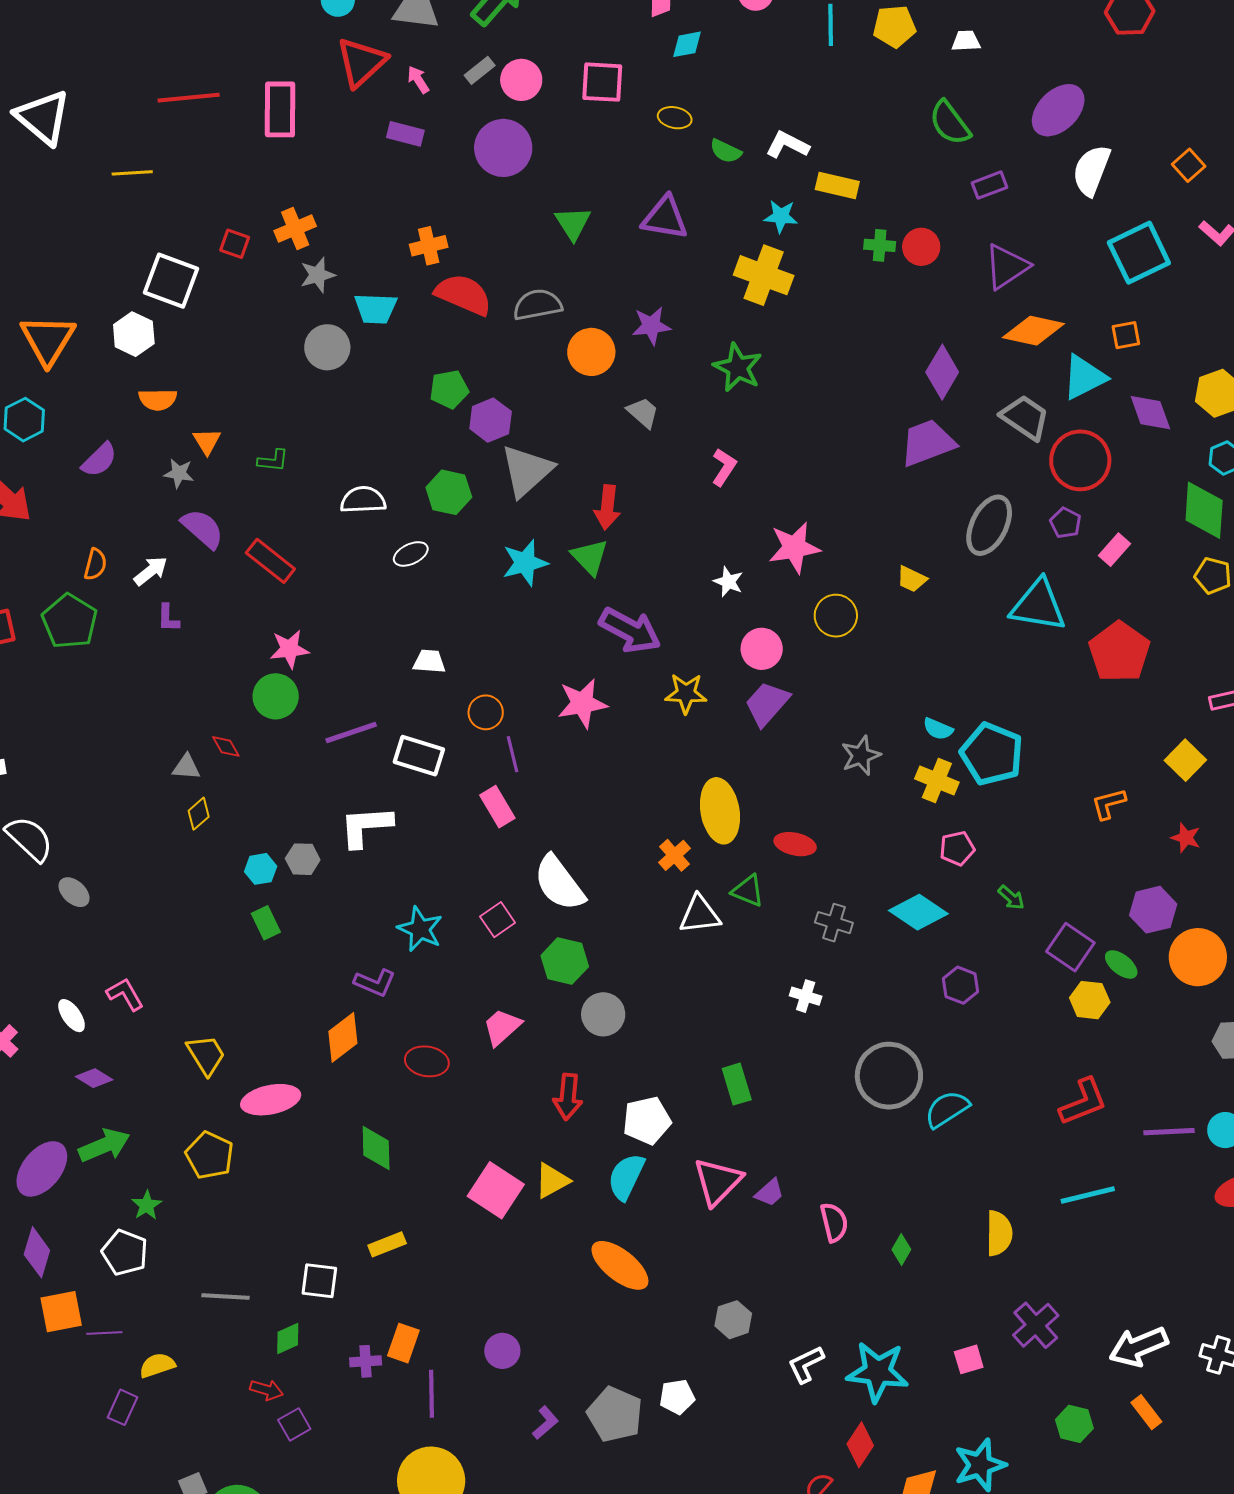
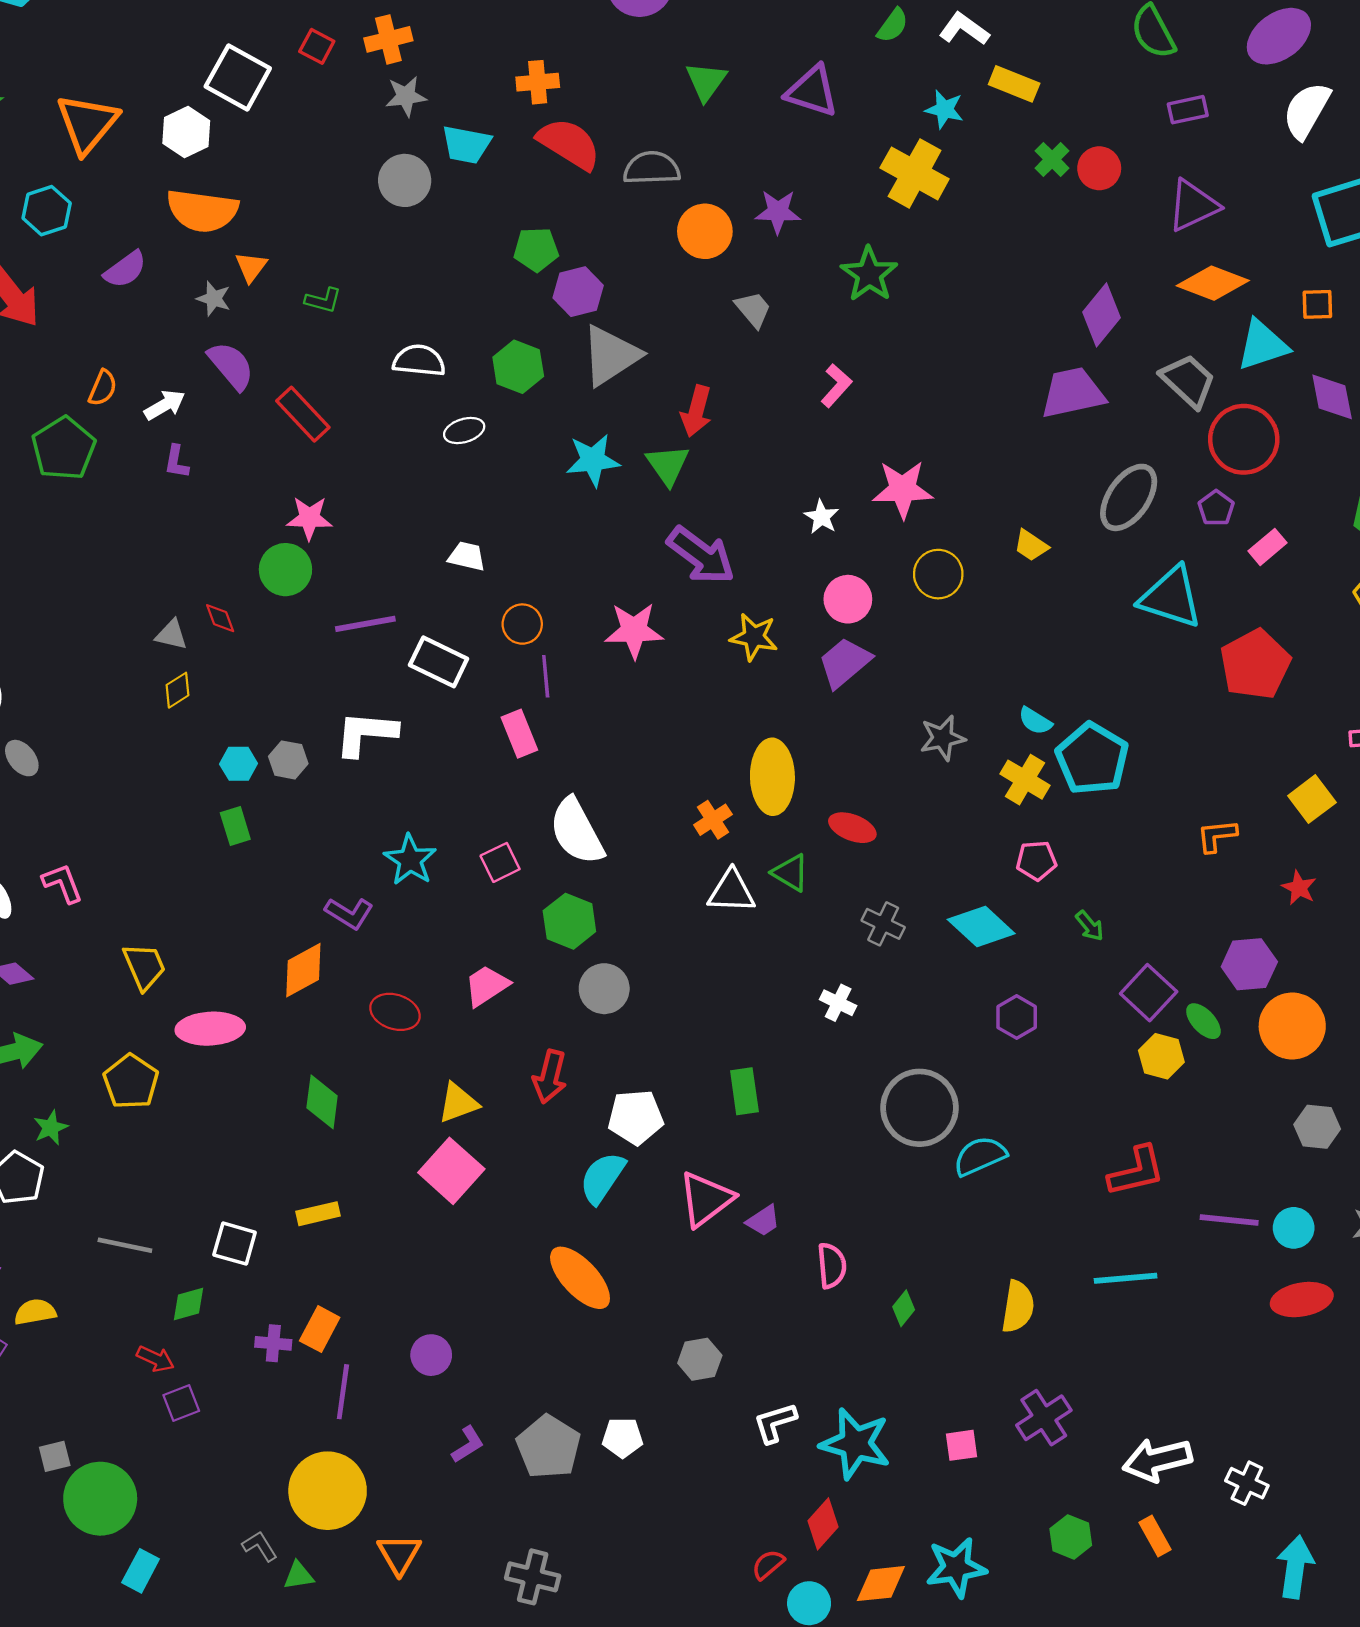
green semicircle: (726, 151) -> (893, 25), turned -88
green cross: (880, 245) -> (1052, 159), turned 32
orange semicircle: (158, 399) -> (202, 211), size x1.6
yellow triangle: (552, 1181) -> (458, 1103), moved

